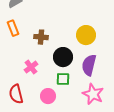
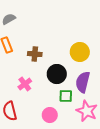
green square: (63, 79) -> (66, 96), moved
pink circle: (48, 96) -> (50, 115), moved

